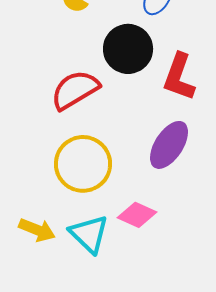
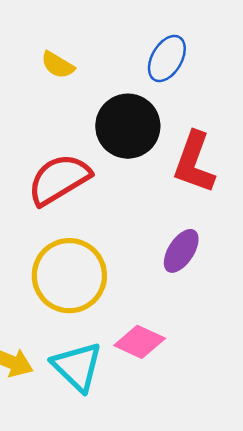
purple ellipse: (169, 145) -> (181, 251), size x0.7

